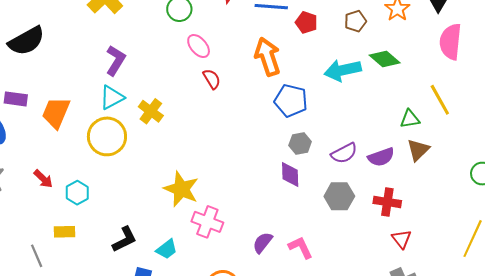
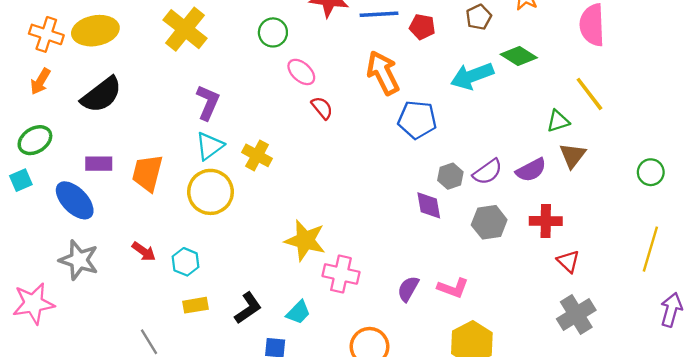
gray hexagon: (300, 143) -> (450, 176), moved
yellow rectangle: (64, 232) -> (196, 305), moved
pink L-shape: (301, 247) -> (453, 288), turned 144

